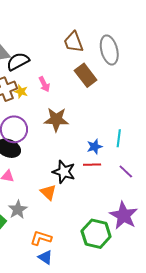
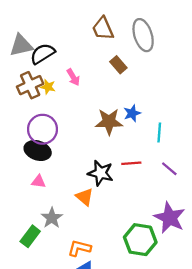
brown rectangle: (86, 75) -> (118, 65), size x0.7
brown star: (56, 120) -> (109, 122), moved
blue star: (95, 147) -> (132, 113), moved

